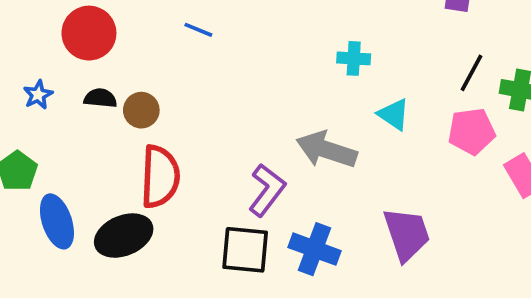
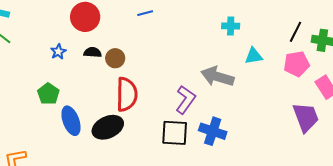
blue line: (198, 30) -> (145, 13), turned -35
cyan triangle: (394, 114) -> (254, 56), turned -42
purple trapezoid: (407, 234) -> (306, 117), moved

